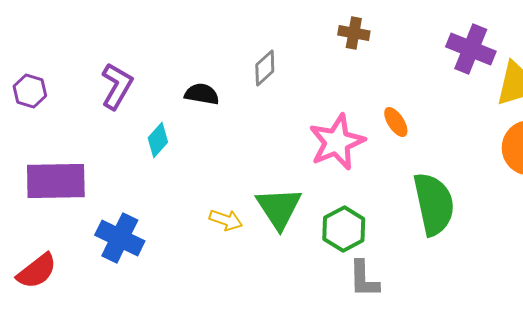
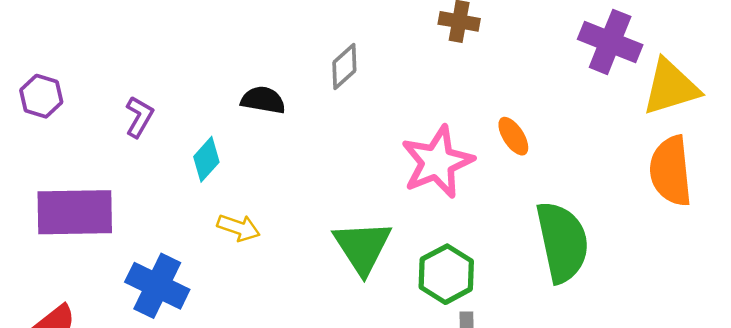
purple L-shape: (117, 86) -> (139, 117), moved, size x0.7
yellow arrow: (226, 220) -> (239, 228), moved

